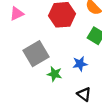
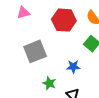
green star: (54, 74) -> (49, 83), moved

